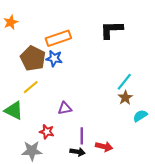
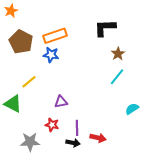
orange star: (11, 22) -> (11, 11), moved
brown pentagon: (33, 58) -> (21, 42), moved
brown star: (125, 98) -> (118, 54), moved
red star: (47, 132) -> (52, 125), moved

